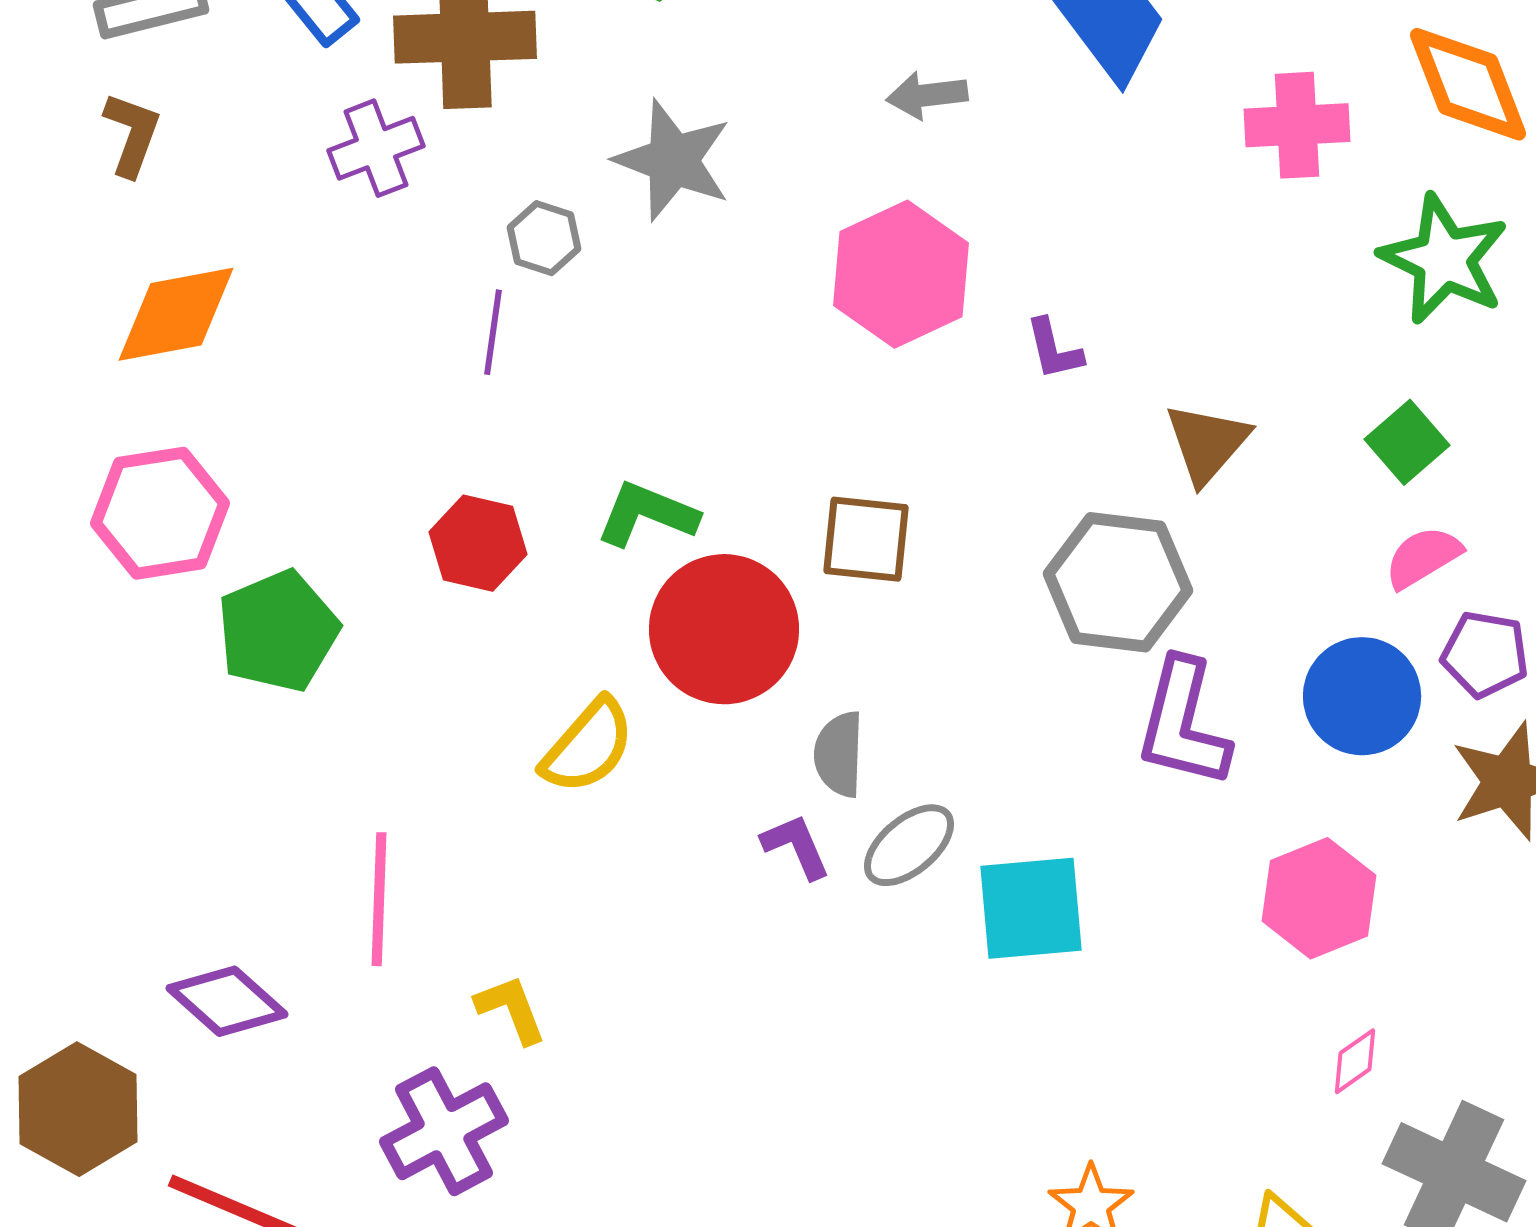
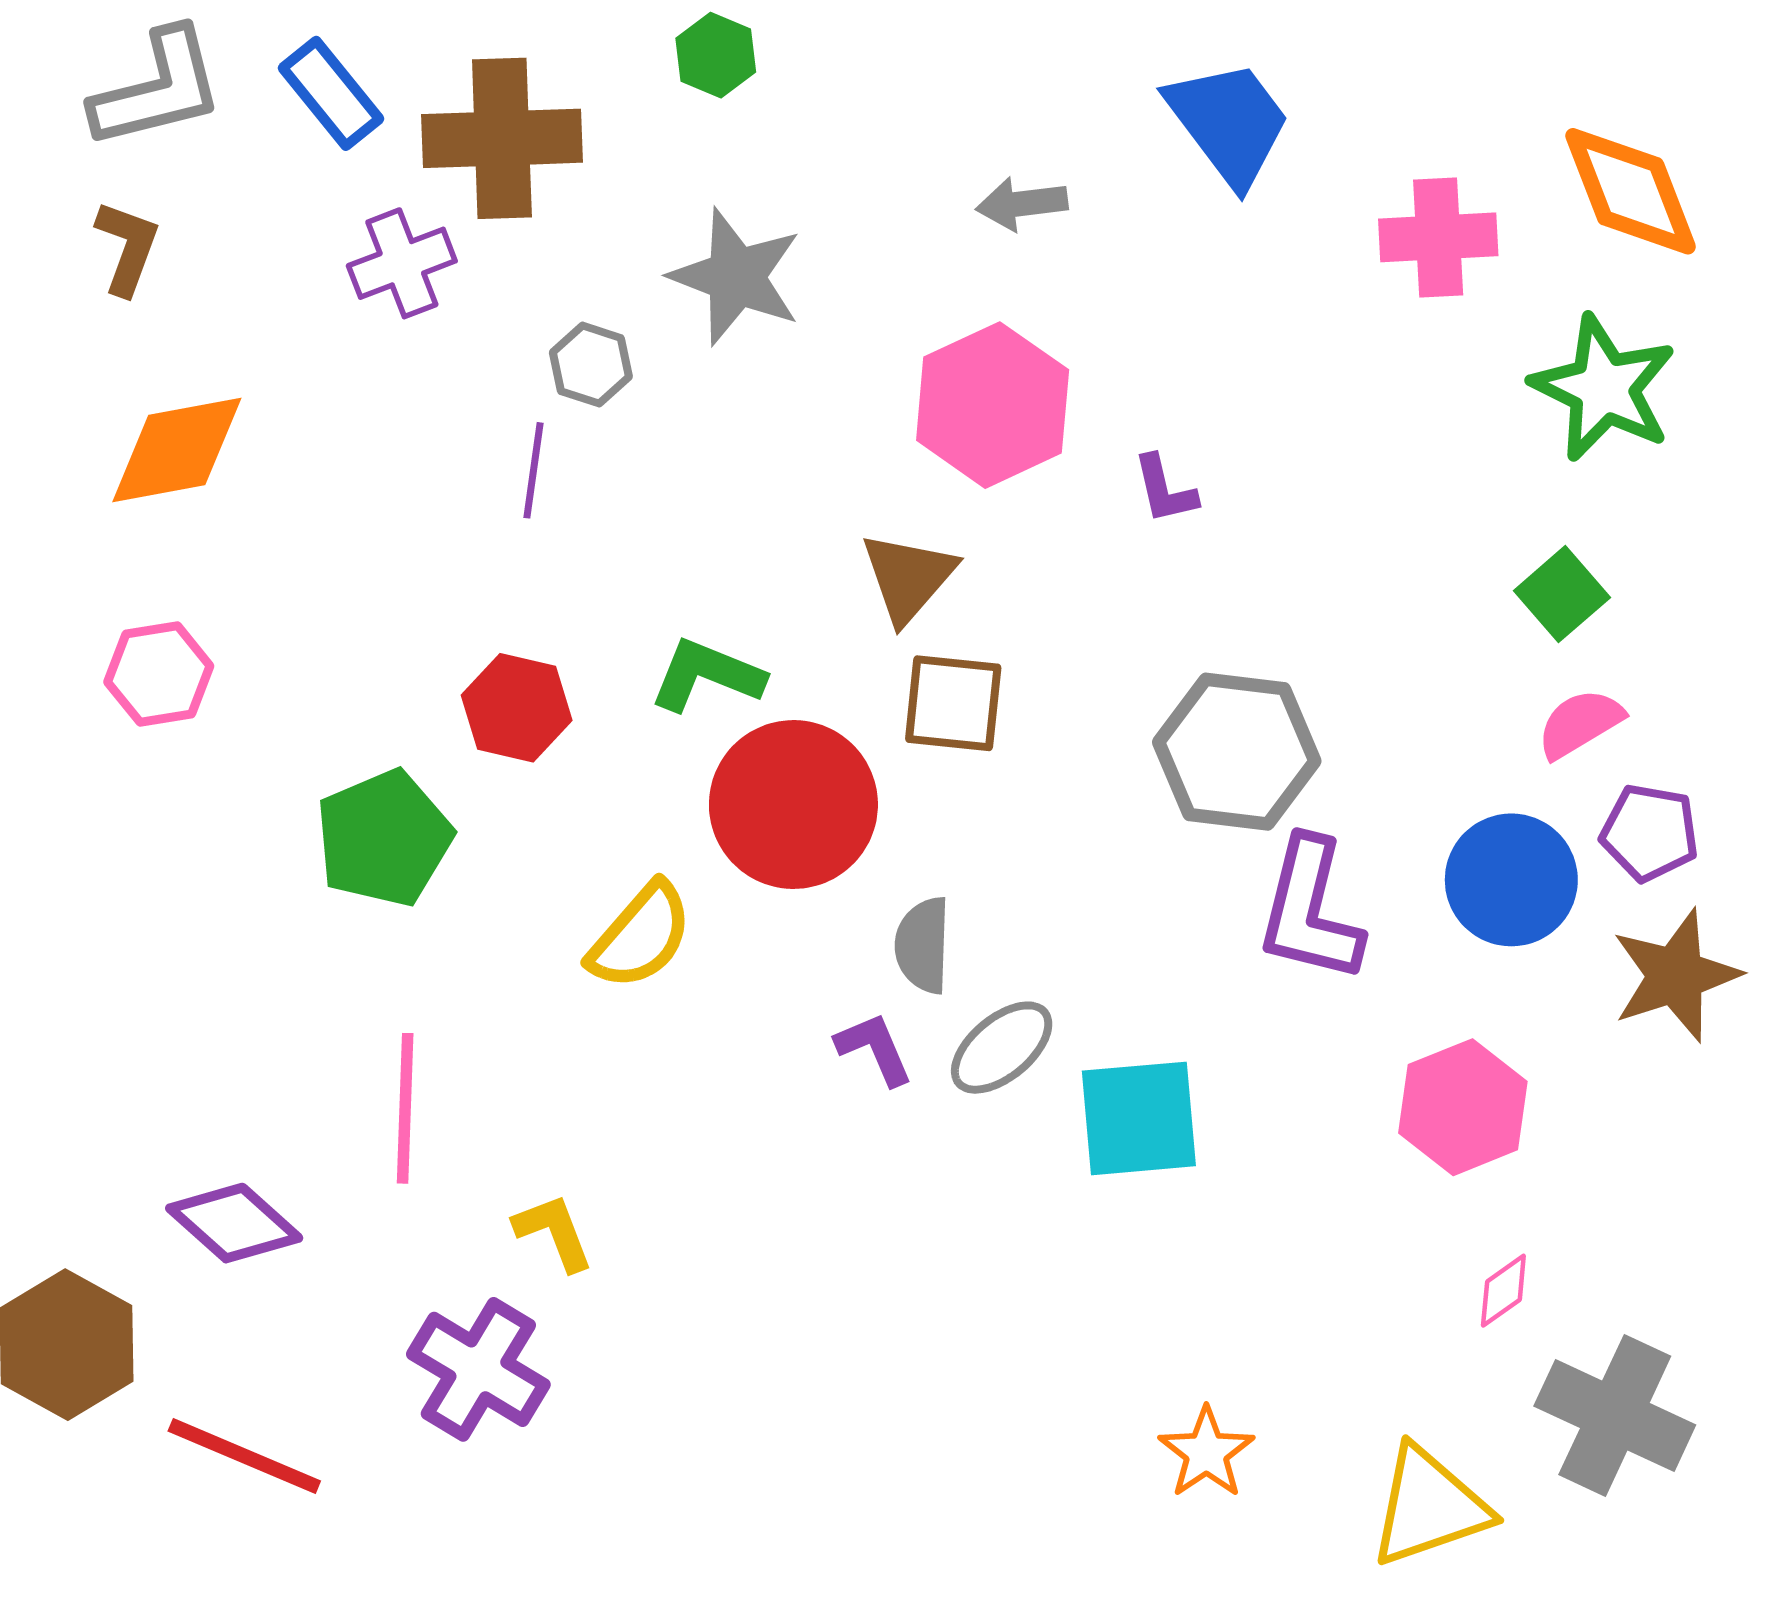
brown triangle: (1207, 443) -> (908, 577), moved
pink hexagon: (160, 513) -> (159, 674), size x0.7
green pentagon: (278, 631) -> (384, 838), moved
purple cross: (444, 1131) -> (478, 1369), turned -31

